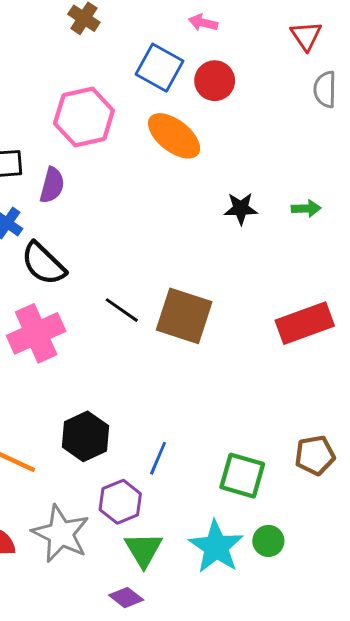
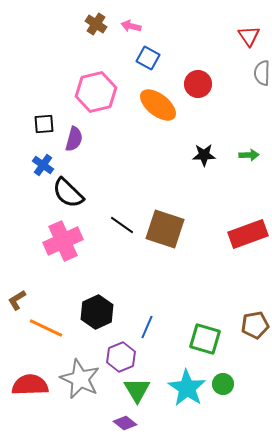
pink arrow: (203, 23) -> (131, 26), moved
blue square: (159, 68) -> (148, 58), size x0.7
red circle: (215, 81) -> (198, 84), moved

